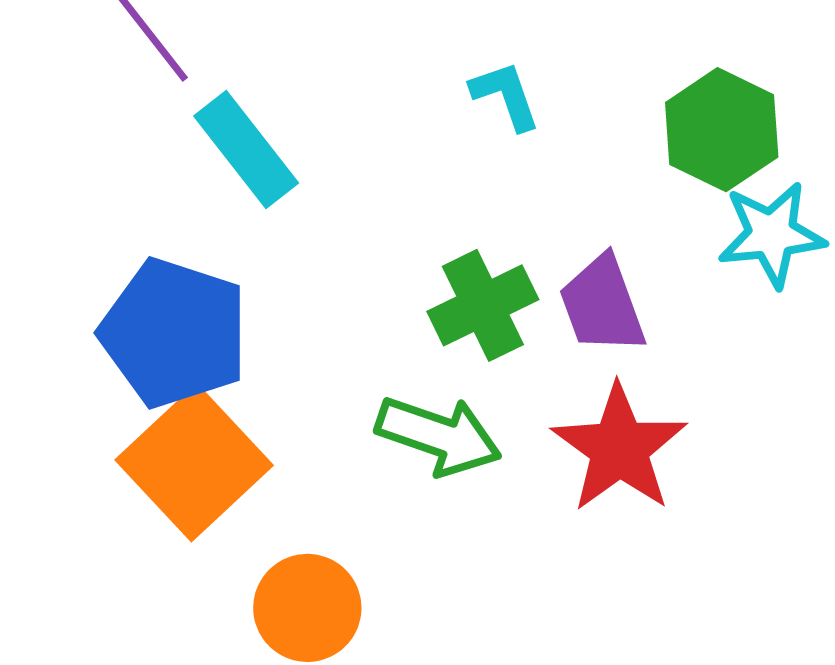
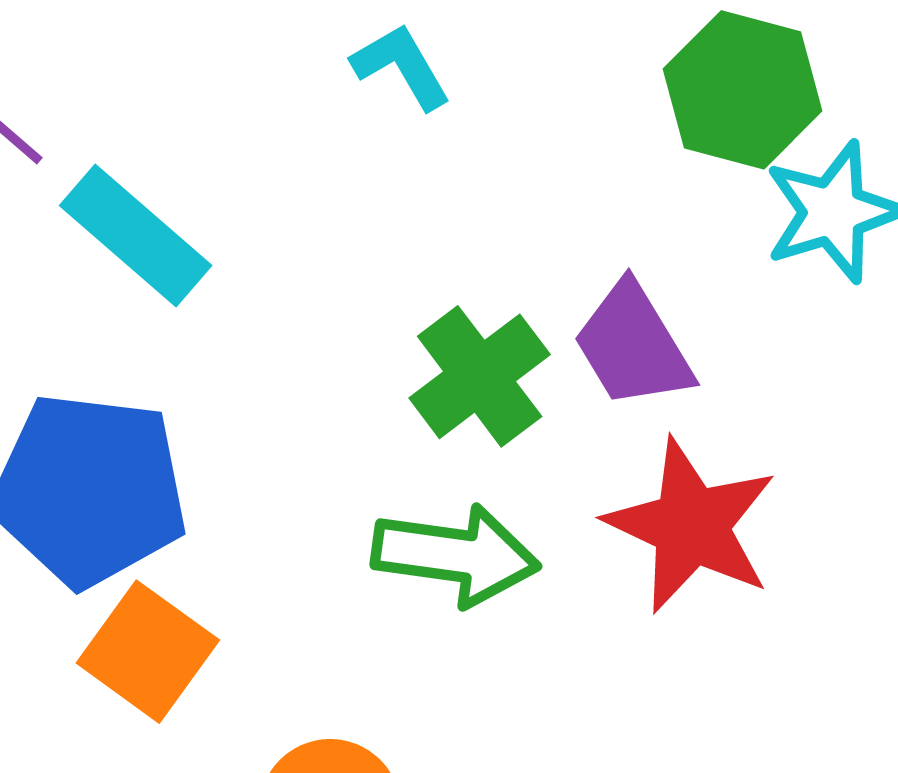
cyan L-shape: (506, 95) -> (401, 66), moved
orange square: (194, 463) -> (148, 652), size x0.7

